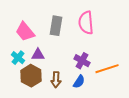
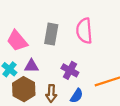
purple cross: (82, 61) -> (70, 70), moved

